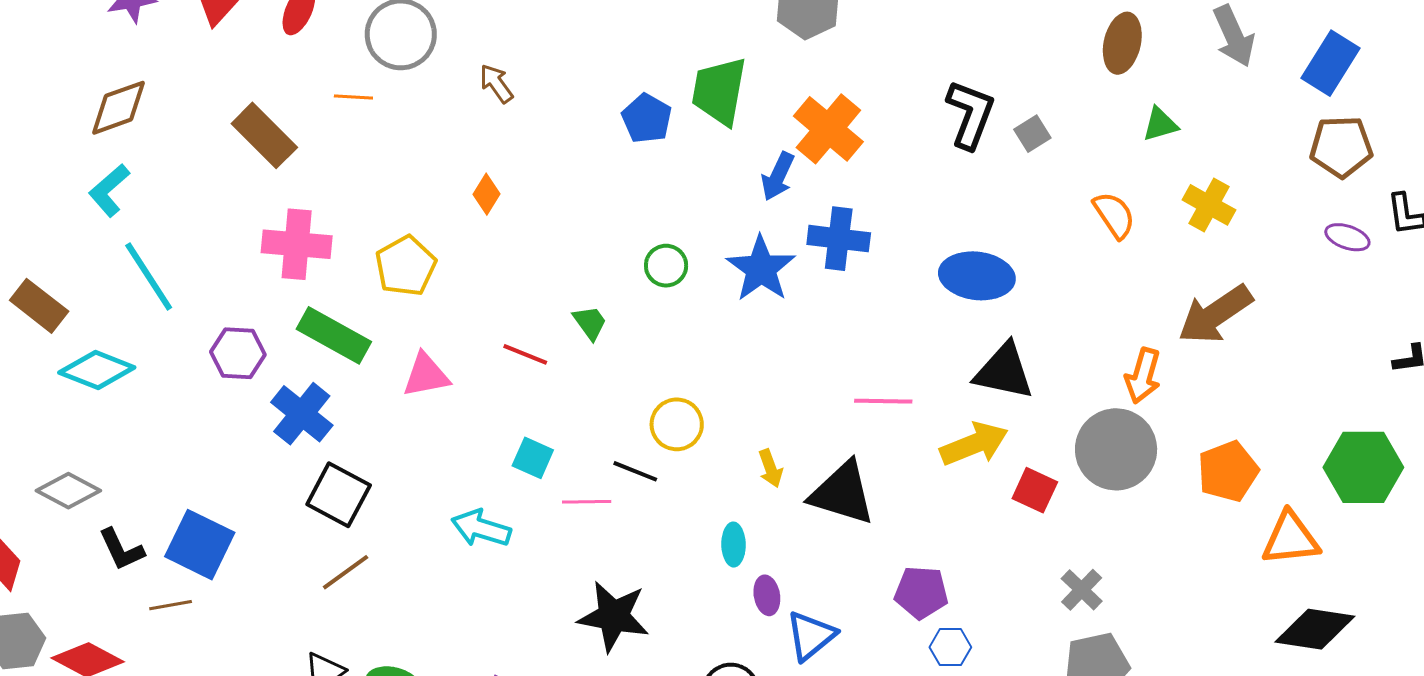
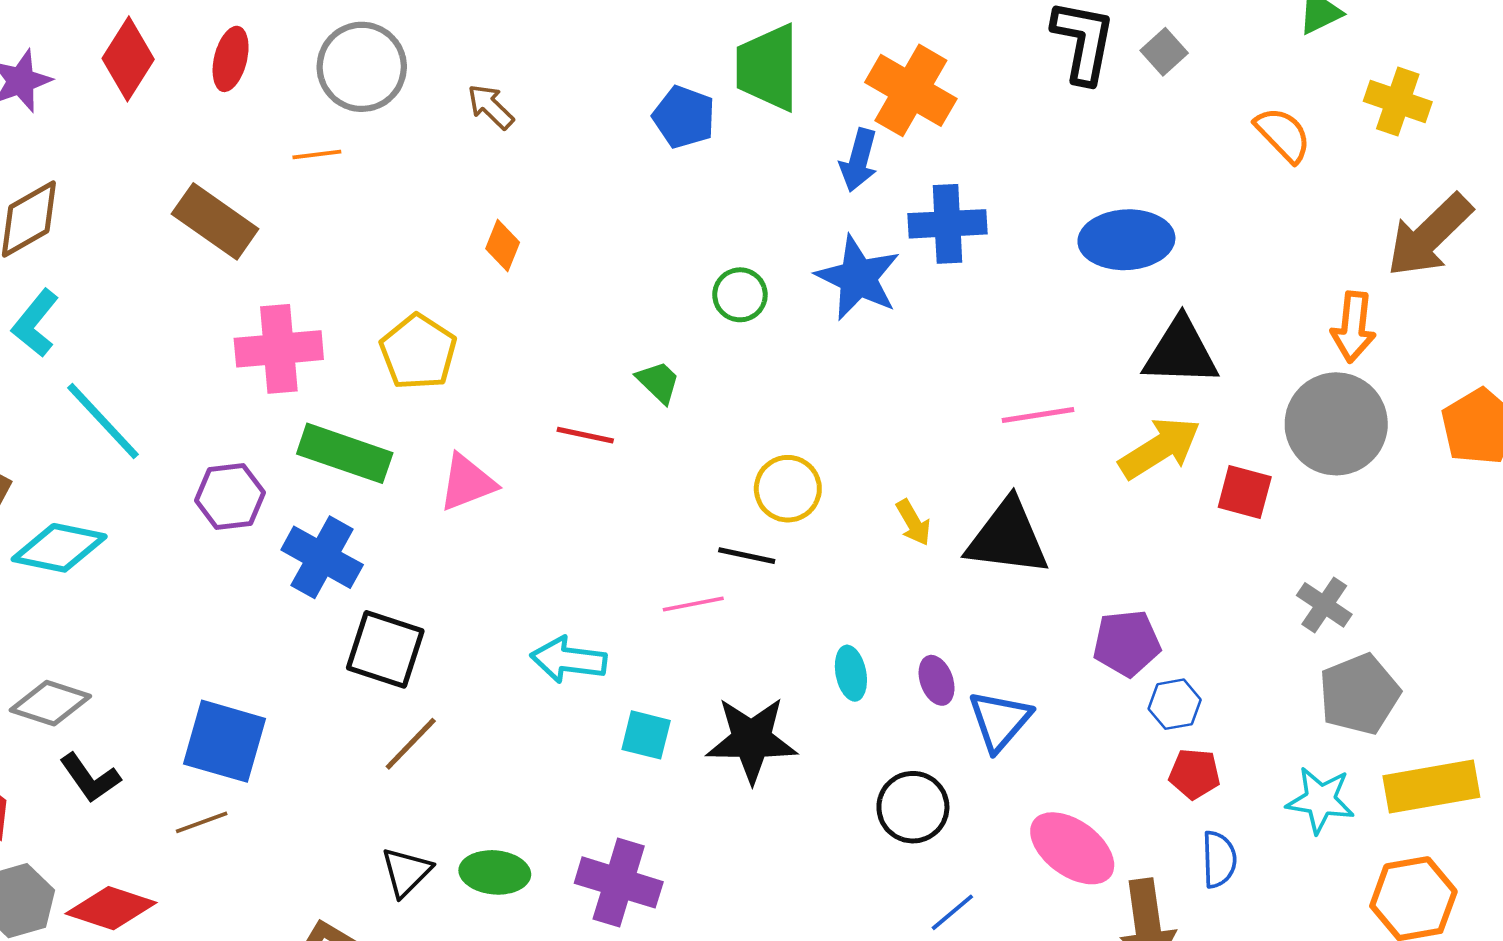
cyan square: (533, 458) -> (646, 735), moved
cyan ellipse: (734, 545) -> (851, 673), moved
black L-shape: (121, 549) -> (90, 778), moved

